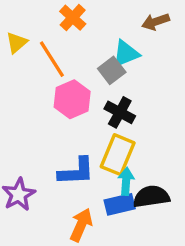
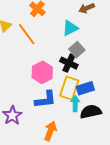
gray square: (112, 70) -> (77, 50), moved
pink hexagon: (72, 99) -> (42, 72), moved
blue rectangle: (120, 204) -> (85, 88), moved

